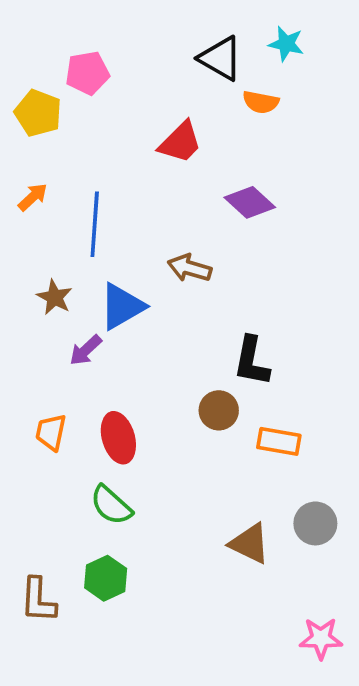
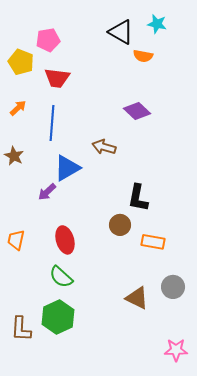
red trapezoid: (180, 142) -> (57, 78), moved, turned 52
brown star: (55, 297) -> (14, 156), moved
orange trapezoid: (51, 432) -> (16, 240), moved
green hexagon: (106, 578) -> (58, 317), size x1.4

